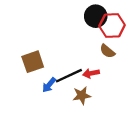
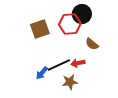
red hexagon: (112, 25) -> (70, 24), moved
brown square: (33, 62) -> (40, 29), moved

